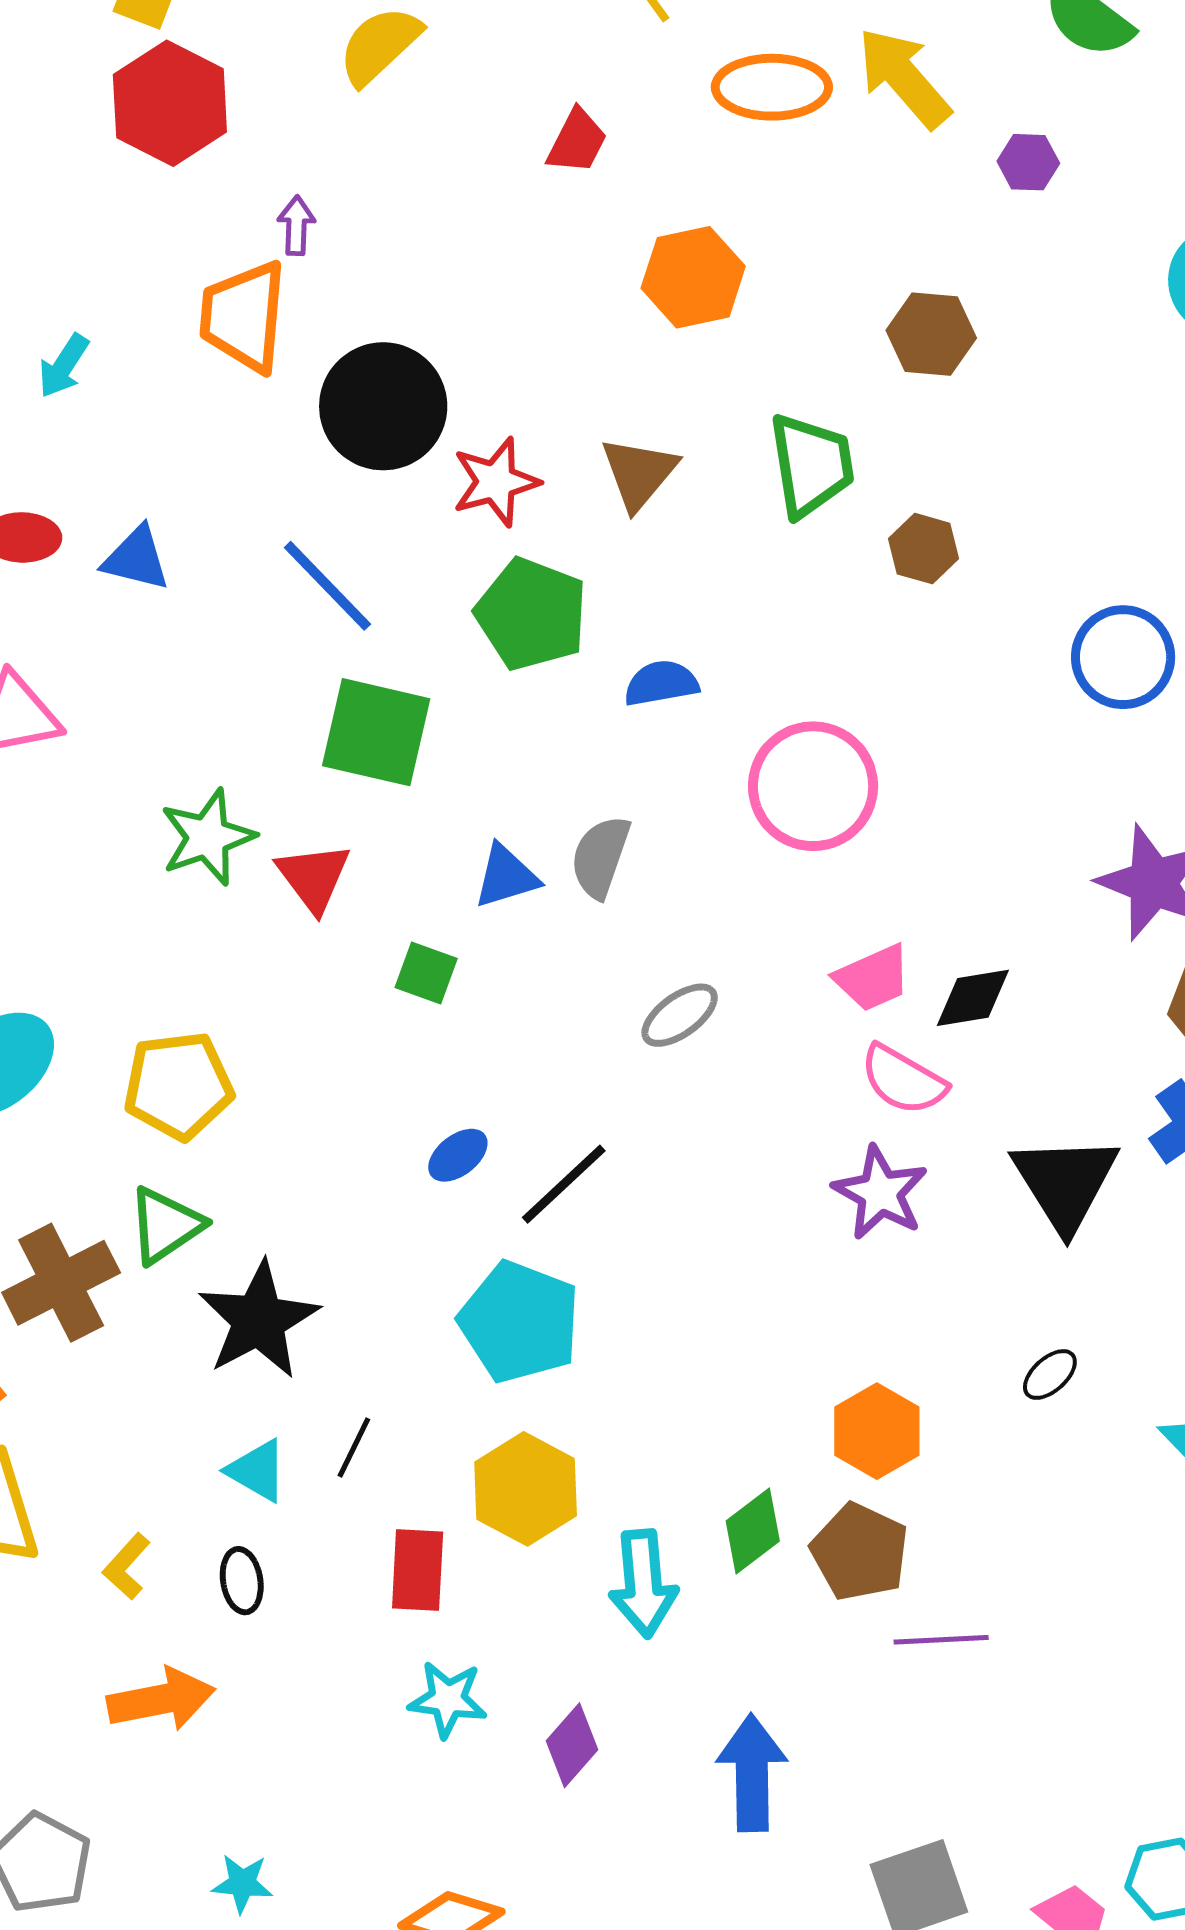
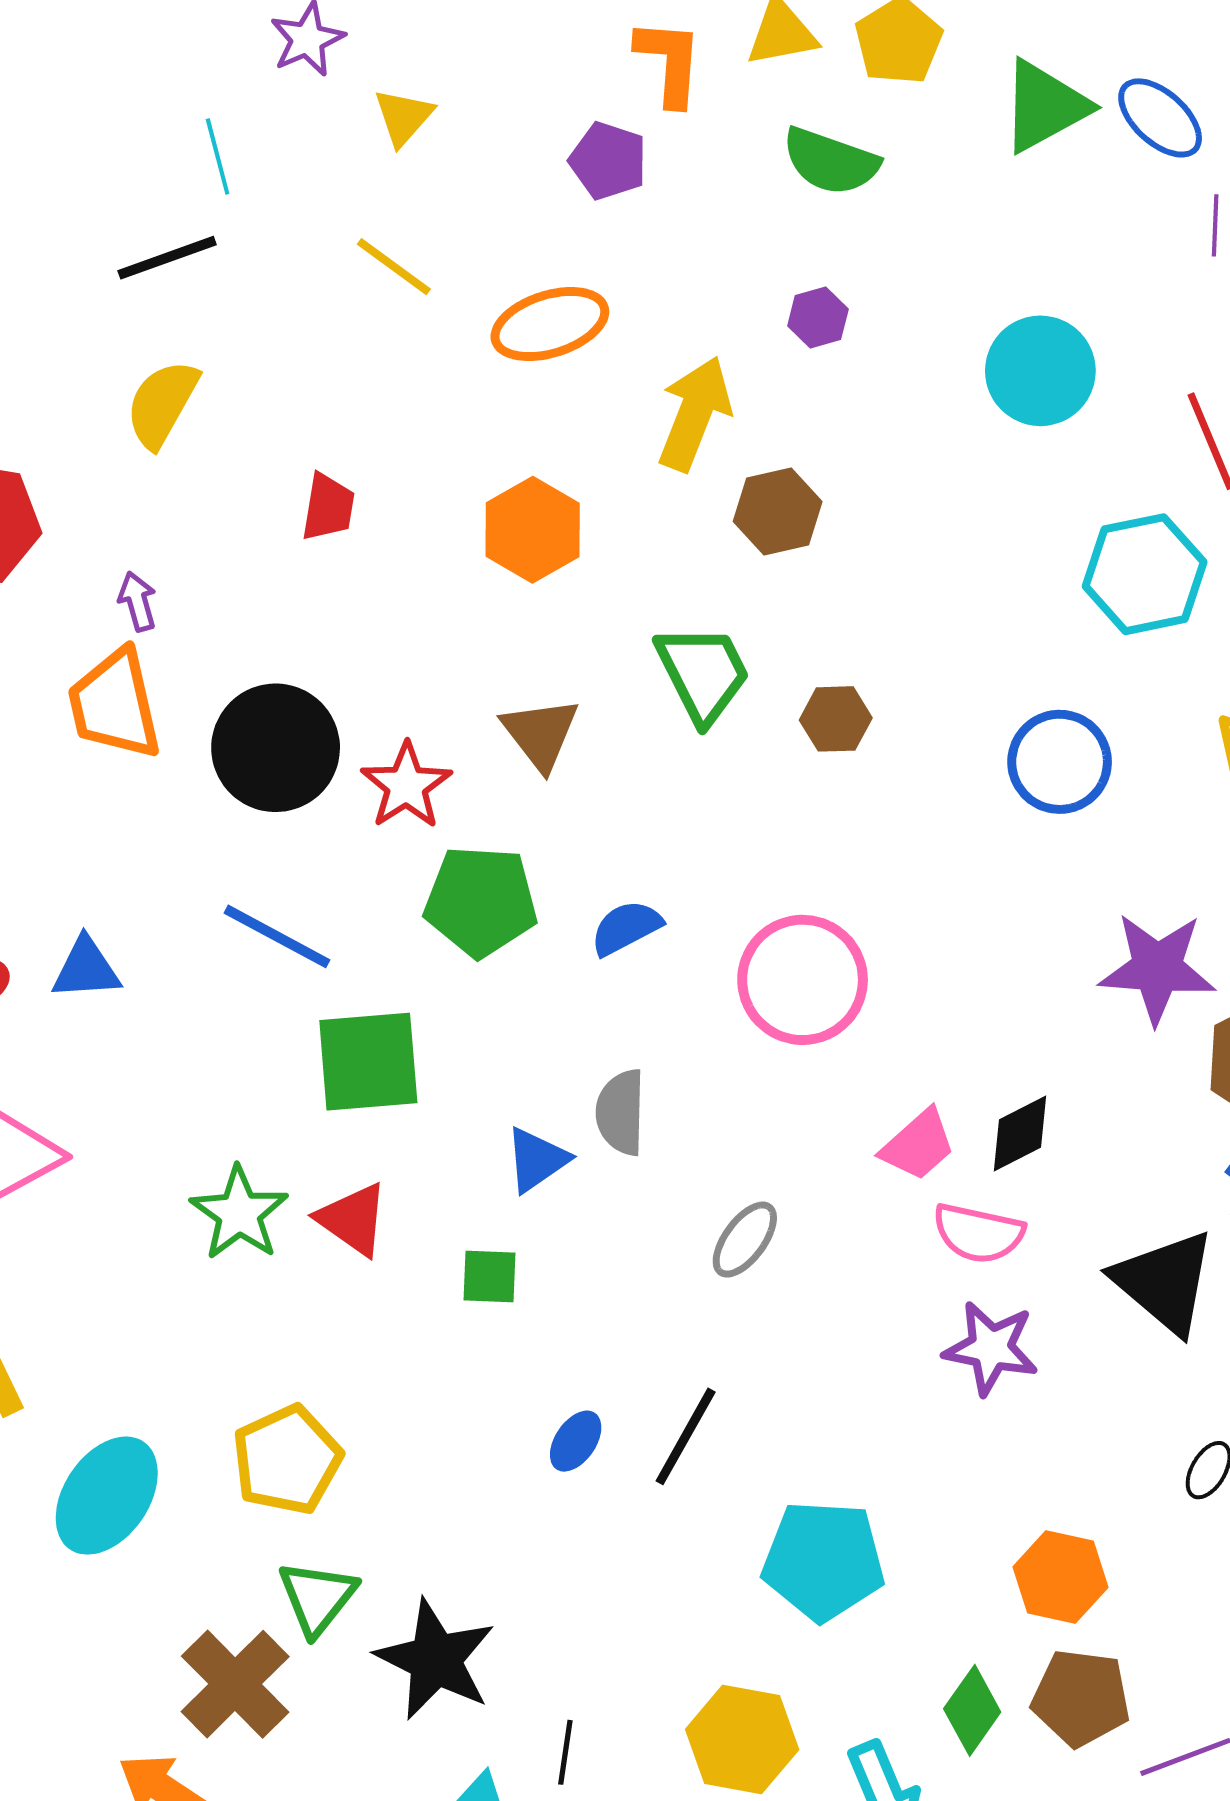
yellow arrow: (904, 78) -> (695, 414), moved, turned 80
red trapezoid: (577, 141) -> (328, 507), moved
cyan pentagon: (520, 1322) -> (823, 1561), moved

